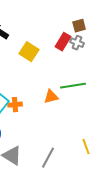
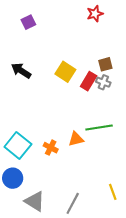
yellow square: (29, 52) -> (65, 72), moved
orange cross: (15, 105) -> (51, 148), moved, turned 32

